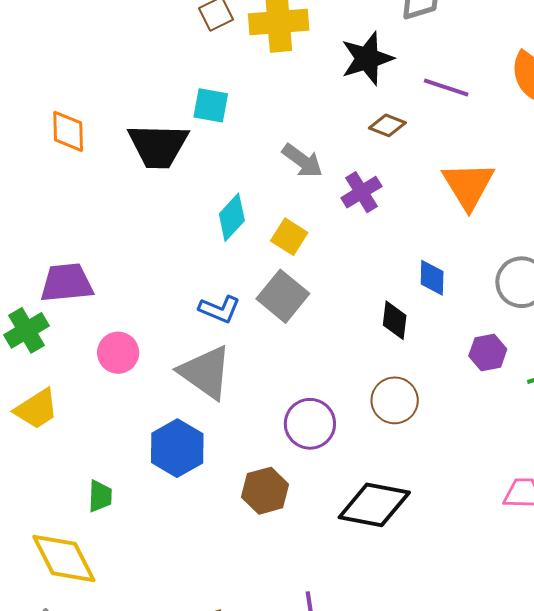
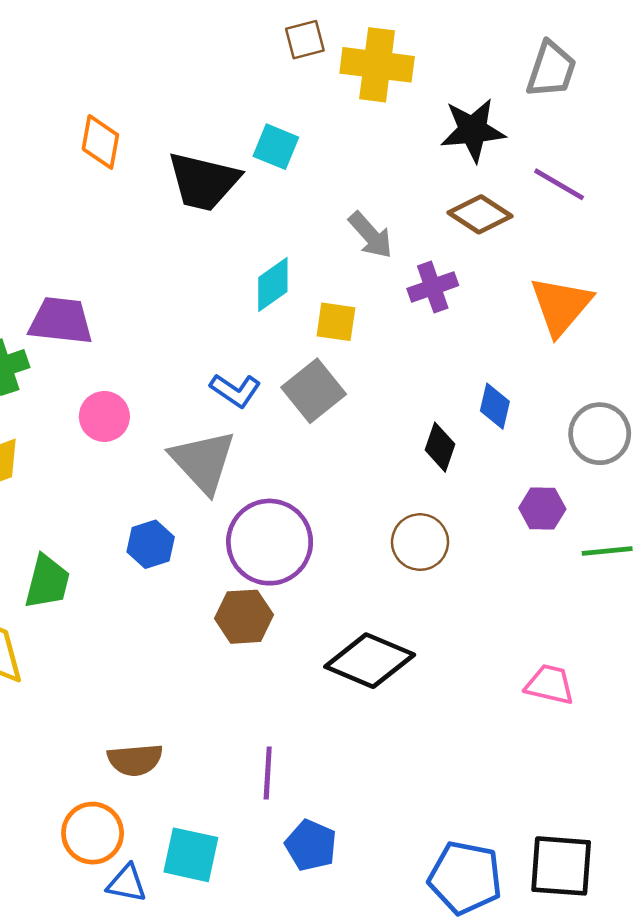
brown diamond: (387, 125) -> (480, 214), size x1.4
yellow square: (289, 237) -> (336, 322), turned -36
purple circle: (310, 424) -> (270, 542), moved, size x1.4
blue hexagon: (177, 448) -> (151, 544), size x0.7
green trapezoid: (100, 496) -> (47, 582), size x1.4

